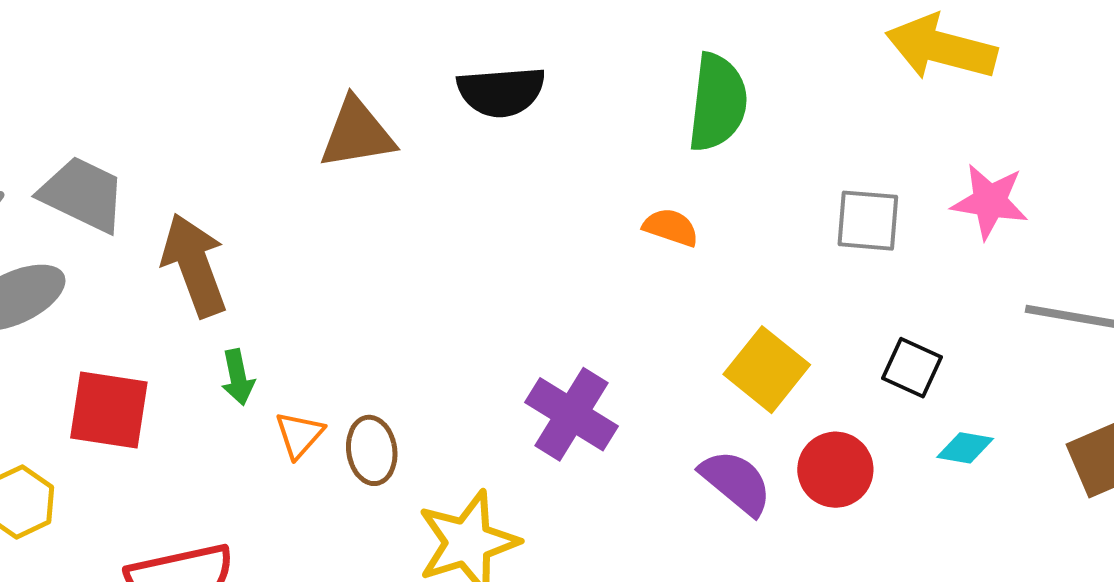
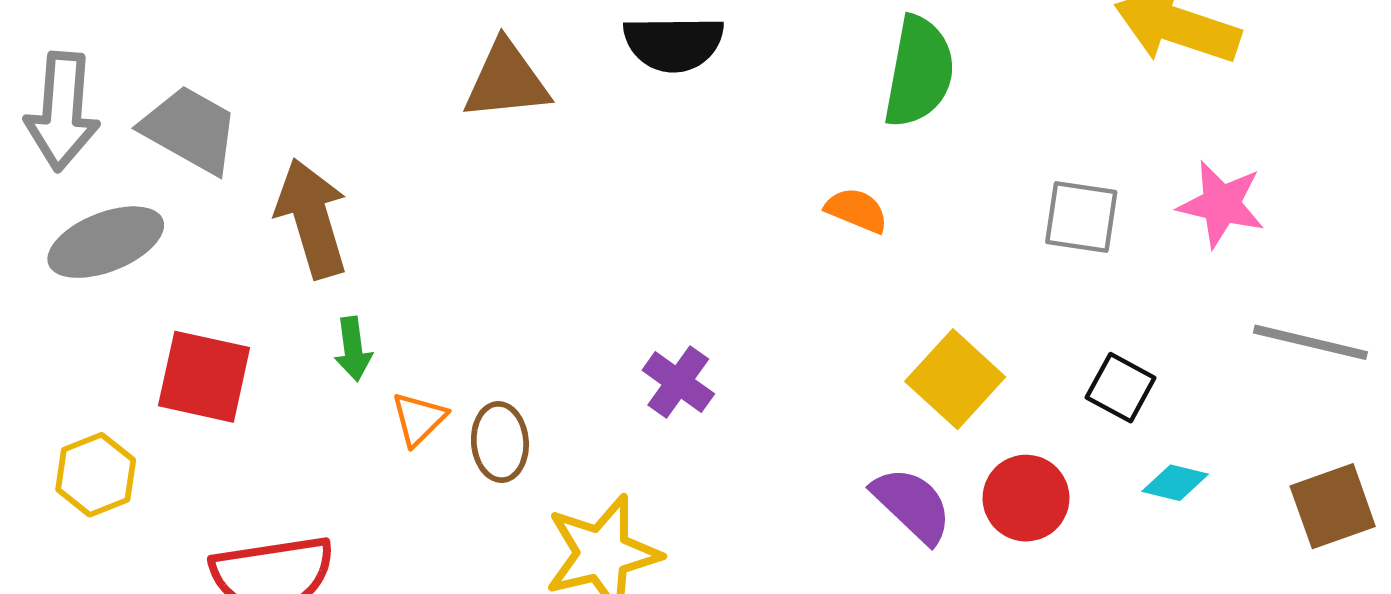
purple cross: (572, 414) -> (678, 382), moved, size x0.7

